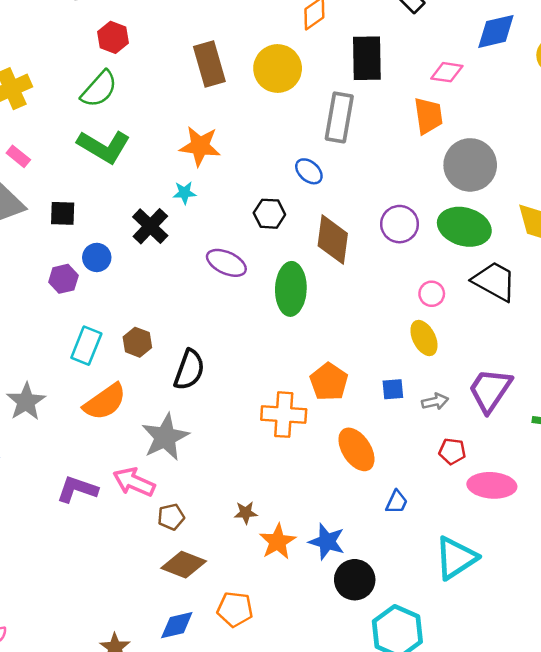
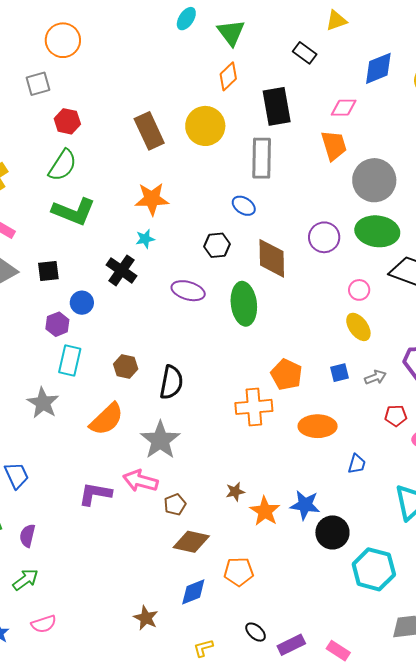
cyan rectangle: (86, 346) -> (70, 360), moved
gray star: (26, 402) -> (43, 403), moved
orange ellipse: (356, 449) -> (318, 426), turned -48

